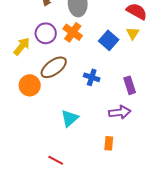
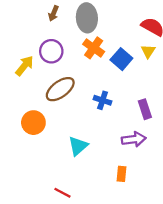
orange cross: (73, 32) -> (94, 48), moved
orange circle: (30, 85) -> (33, 123), moved

